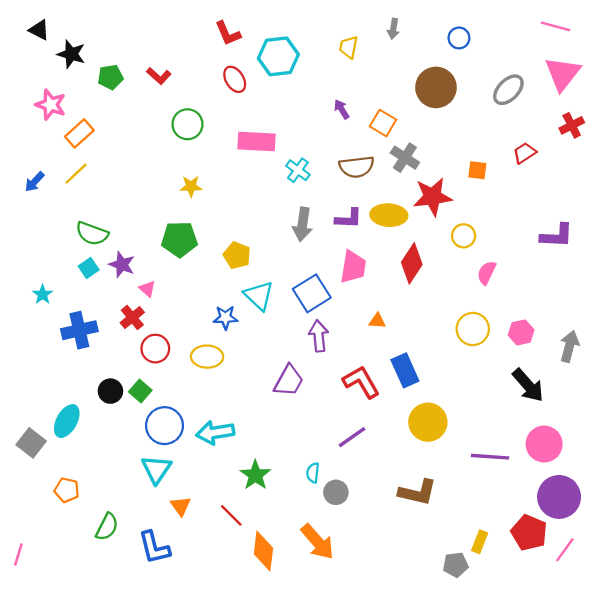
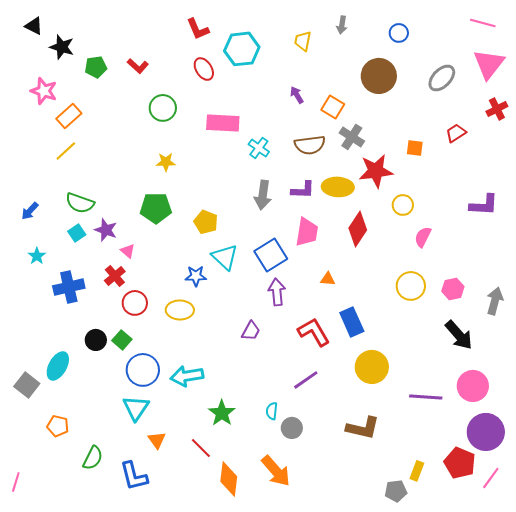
blue arrow: (35, 182) -> (30, 211), moved
purple trapezoid: (289, 381) -> (251, 331), size x0.7

